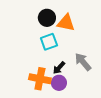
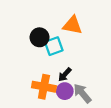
black circle: (47, 18) -> (40, 37), moved
gray arrow: (83, 62) -> (82, 93), moved

